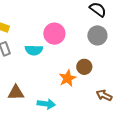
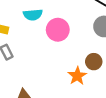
cyan semicircle: (34, 50) -> (33, 15), moved

